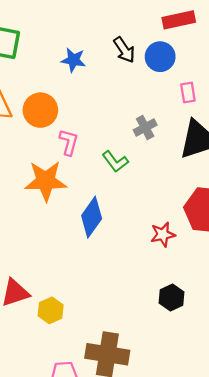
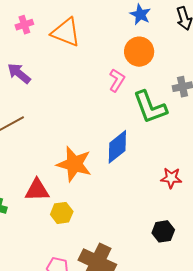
orange circle: (40, 110) -> (139, 52), moved
green L-shape: (115, 161) -> (150, 107), size x1.6
orange star: (46, 181) -> (74, 164), moved

